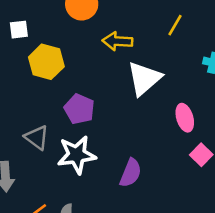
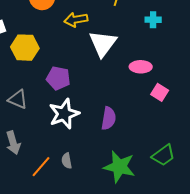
pink ellipse: (185, 118) -> (141, 67), turned -60
gray triangle: (37, 137) -> (18, 99), moved

